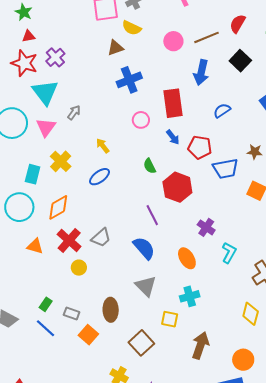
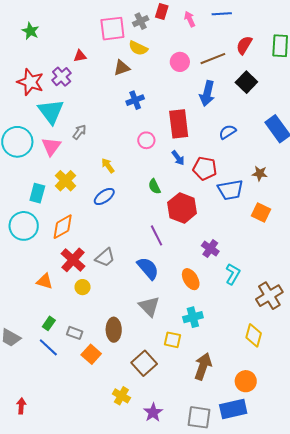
red triangle: (28, 36) -> (80, 56), moved
blue cross: (129, 80) -> (135, 100), size x0.7
orange triangle: (35, 246) -> (45, 281), moved

